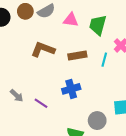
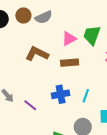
pink triangle: (71, 20) -> (69, 39), moved, turned -42
cyan line: (104, 60) -> (86, 96), moved

